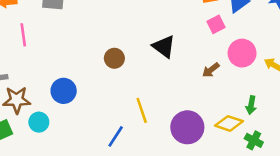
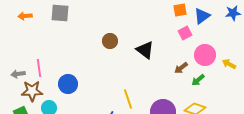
pink line: (23, 35) -> (39, 68), moved
brown circle: (114, 58) -> (110, 41), moved
green arrow: (251, 105) -> (198, 80), moved, turned 40

